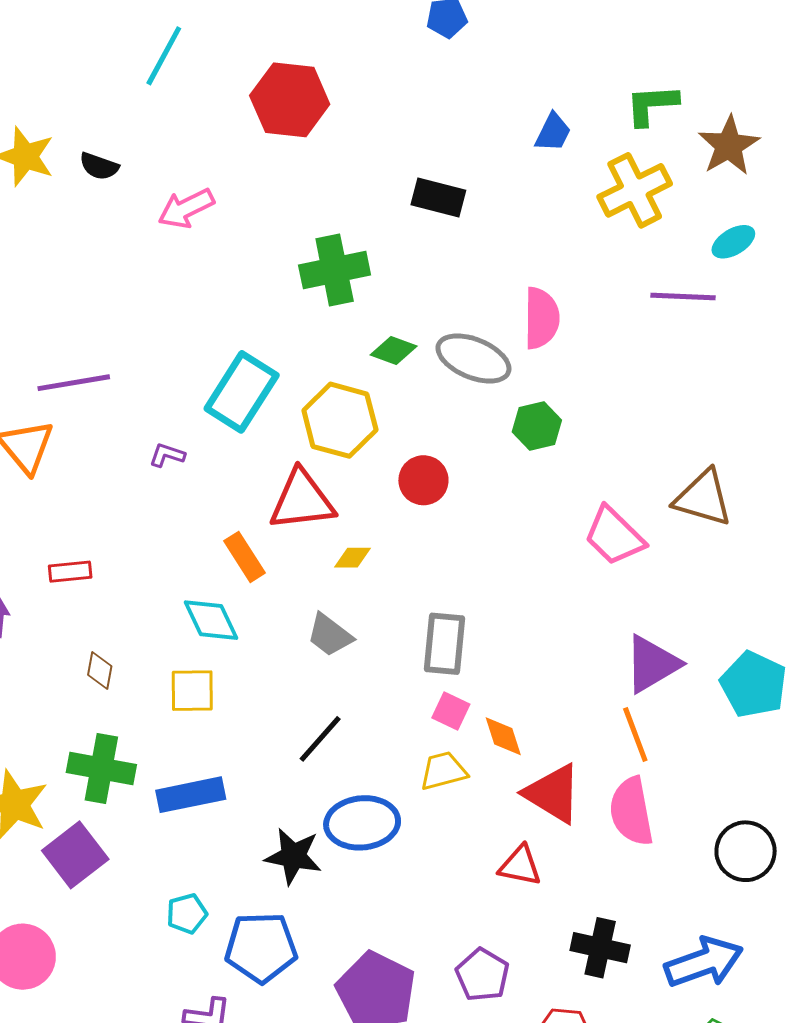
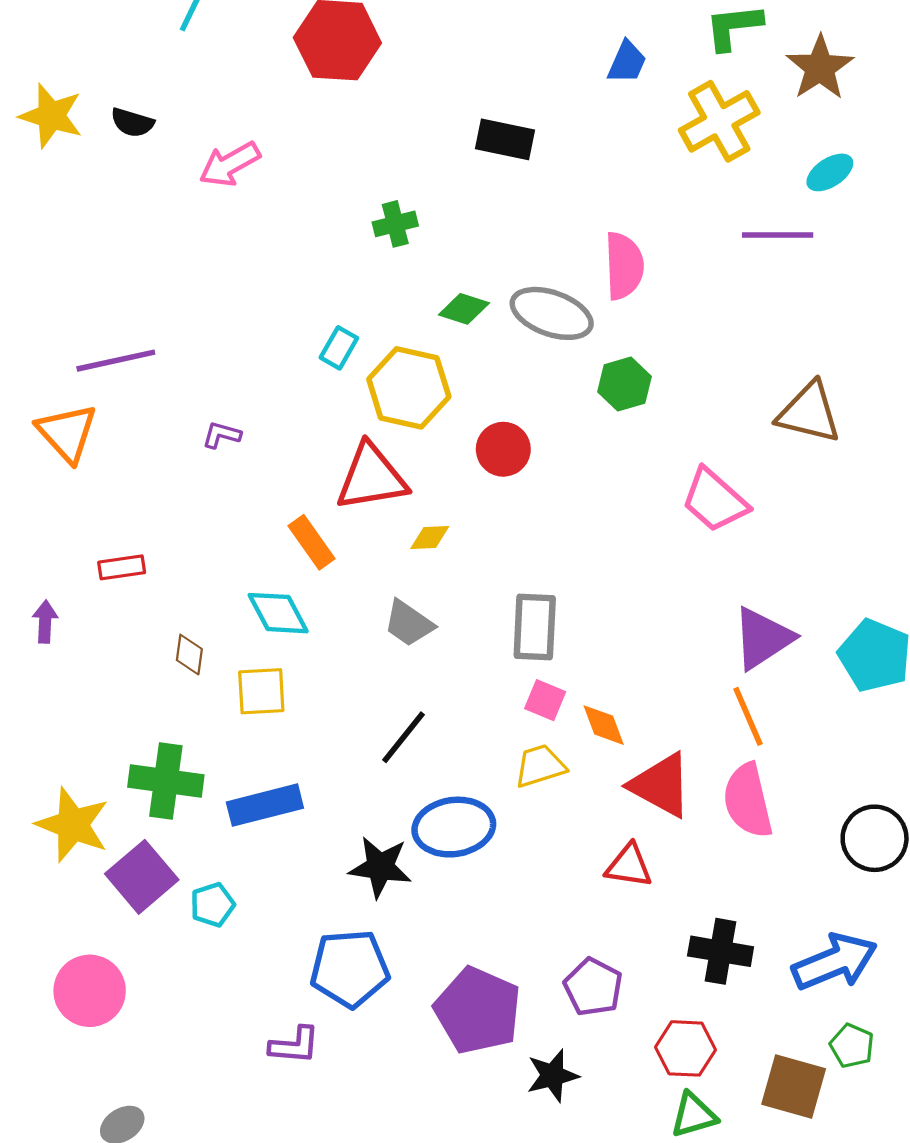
green cross: (335, 270) -> (395, 224), size x0.6
cyan rectangle: (242, 392) -> (339, 348), moved, size x0.5
brown triangle: (703, 498) -> (809, 413), moved
brown diamond: (100, 670) -> (189, 655), moved
cyan pentagon: (187, 914) -> (212, 905), moved

